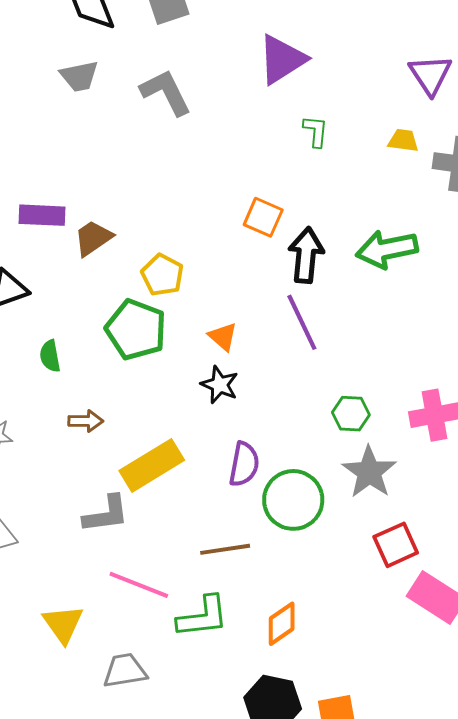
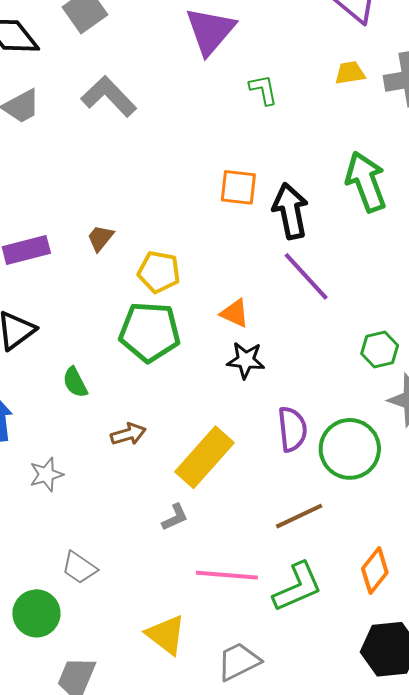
brown trapezoid: (93, 238) -> (100, 238), moved, size x0.7
green arrow: (387, 249) -> (366, 182), turned 98
gray L-shape: (106, 514) -> (175, 517), size x0.6

